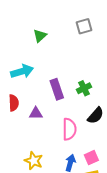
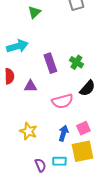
green cross: (84, 88) -> (76, 62), turned -32
pink semicircle: (69, 129) -> (62, 101), turned 75

